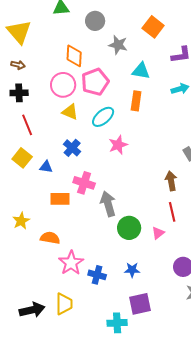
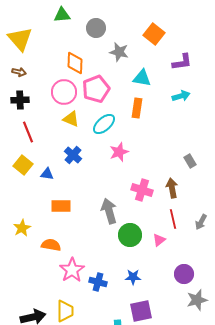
pink cross: (84, 183) -> (142, 190), moved

